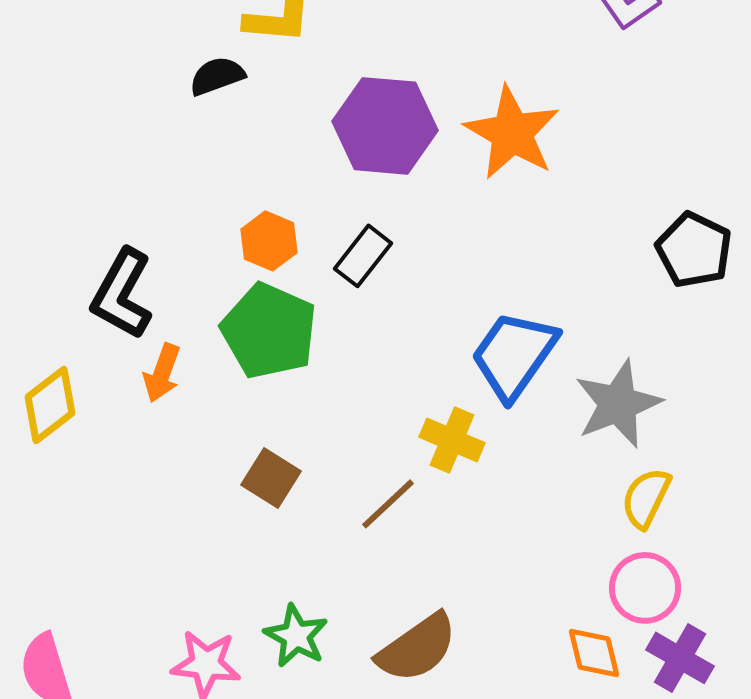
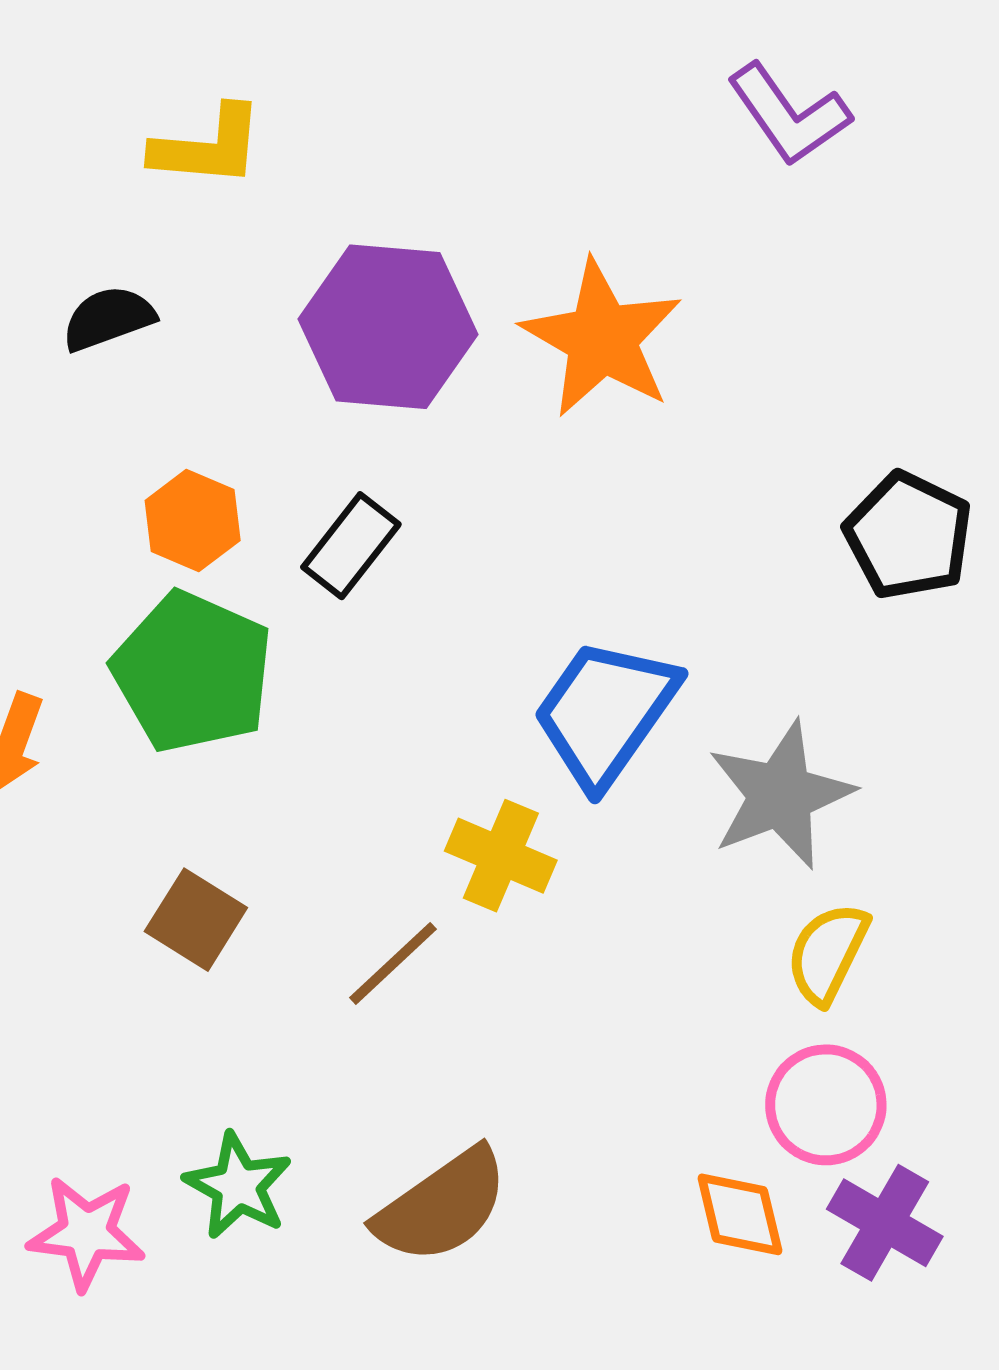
black semicircle: (217, 76) -> (108, 318), moved

